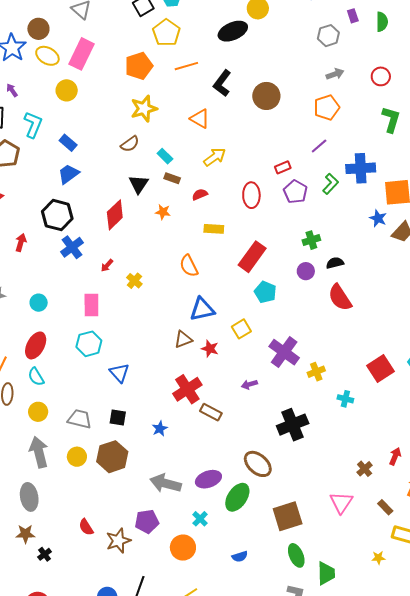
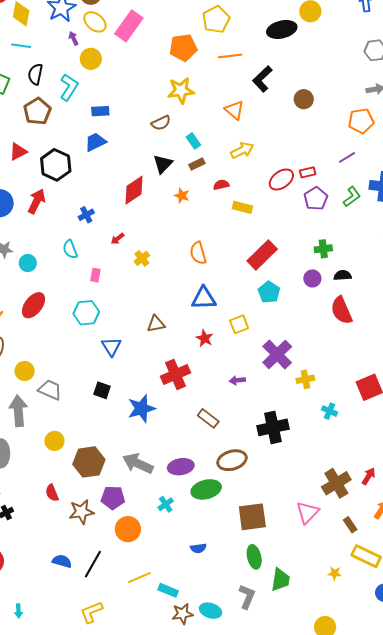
purple arrow: (12, 90) -> (73, 38), moved
yellow circle: (67, 90) -> (91, 59), moved
brown circle: (266, 96) -> (304, 99), size x0.7
blue rectangle: (68, 143) -> (100, 111), turned -54
brown rectangle: (172, 178) -> (197, 164), turned -56
red ellipse: (251, 195) -> (281, 180), moved, turned 45
black hexagon: (57, 215) -> (56, 165), moved
yellow rectangle: (214, 229) -> (242, 207), moved
red arrow: (21, 243) -> (37, 201), size x1.4
blue cross: (72, 247) -> (86, 215), size x0.7
cyan circle: (39, 303) -> (28, 263), moved
pink rectangle: (91, 305) -> (95, 275), size x0.6
brown triangle: (183, 339) -> (156, 324), moved
cyan semicircle: (36, 377) -> (70, 249), moved
brown rectangle: (211, 412) -> (208, 418), moved
gray trapezoid: (80, 419) -> (50, 390), moved
blue star: (160, 429) -> (141, 408), size x1.8
yellow circle: (77, 457) -> (54, 441), moved
brown hexagon: (112, 457) -> (89, 462), moved
brown ellipse: (258, 464) -> (232, 460), turned -68
brown cross: (365, 469) -> (336, 483), size x1.8
green ellipse: (237, 497) -> (206, 489), turned 32
orange circle: (183, 548) -> (128, 529), moved

